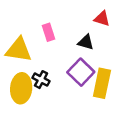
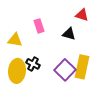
yellow triangle: (19, 50) -> (15, 40), size x0.7
purple square: (81, 72) -> (65, 70), moved

